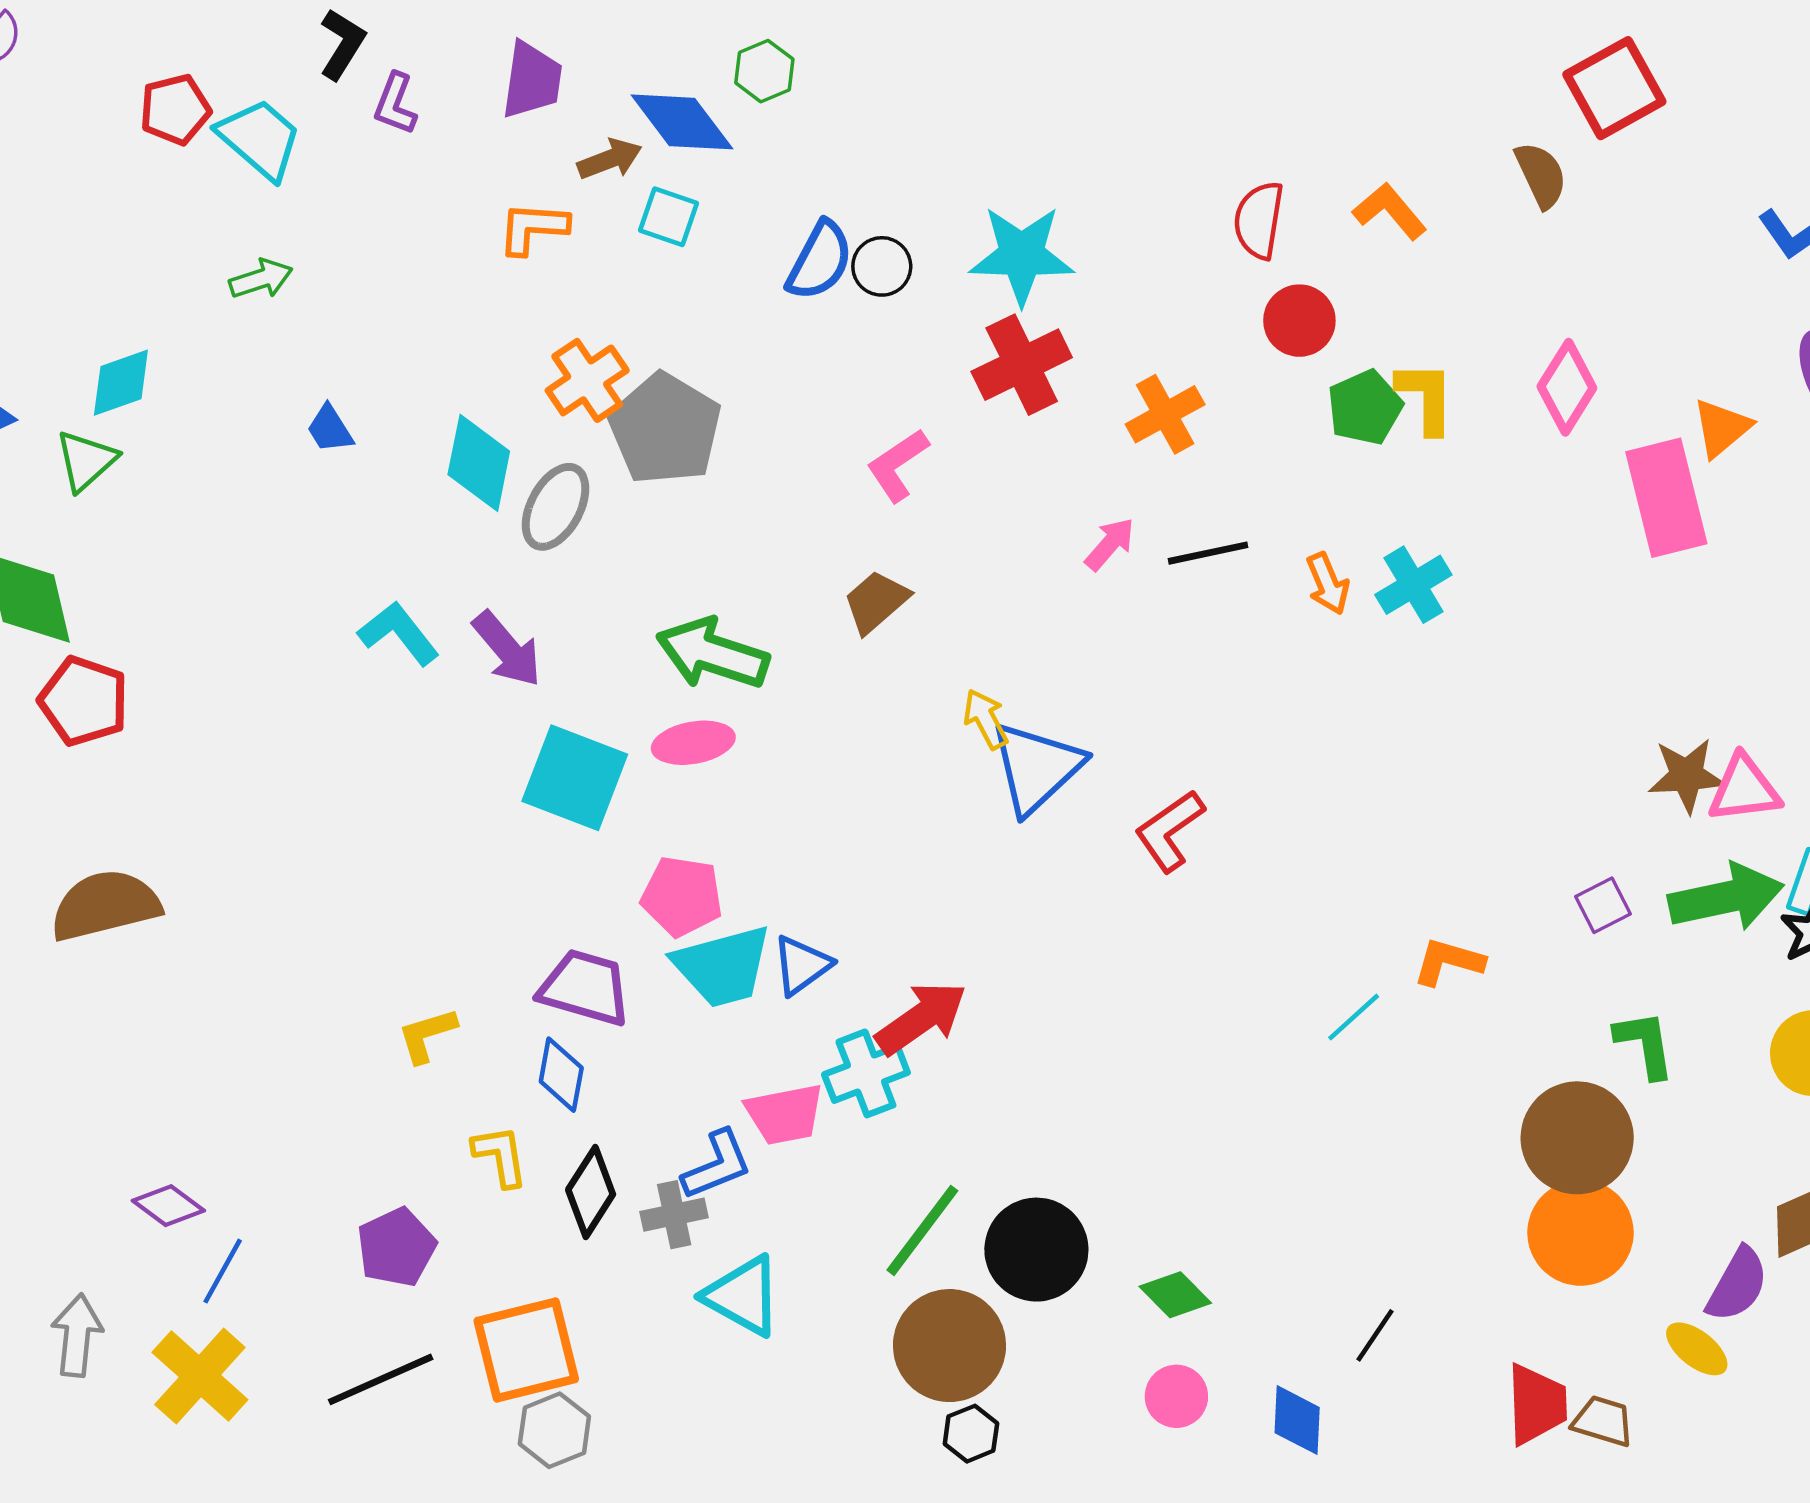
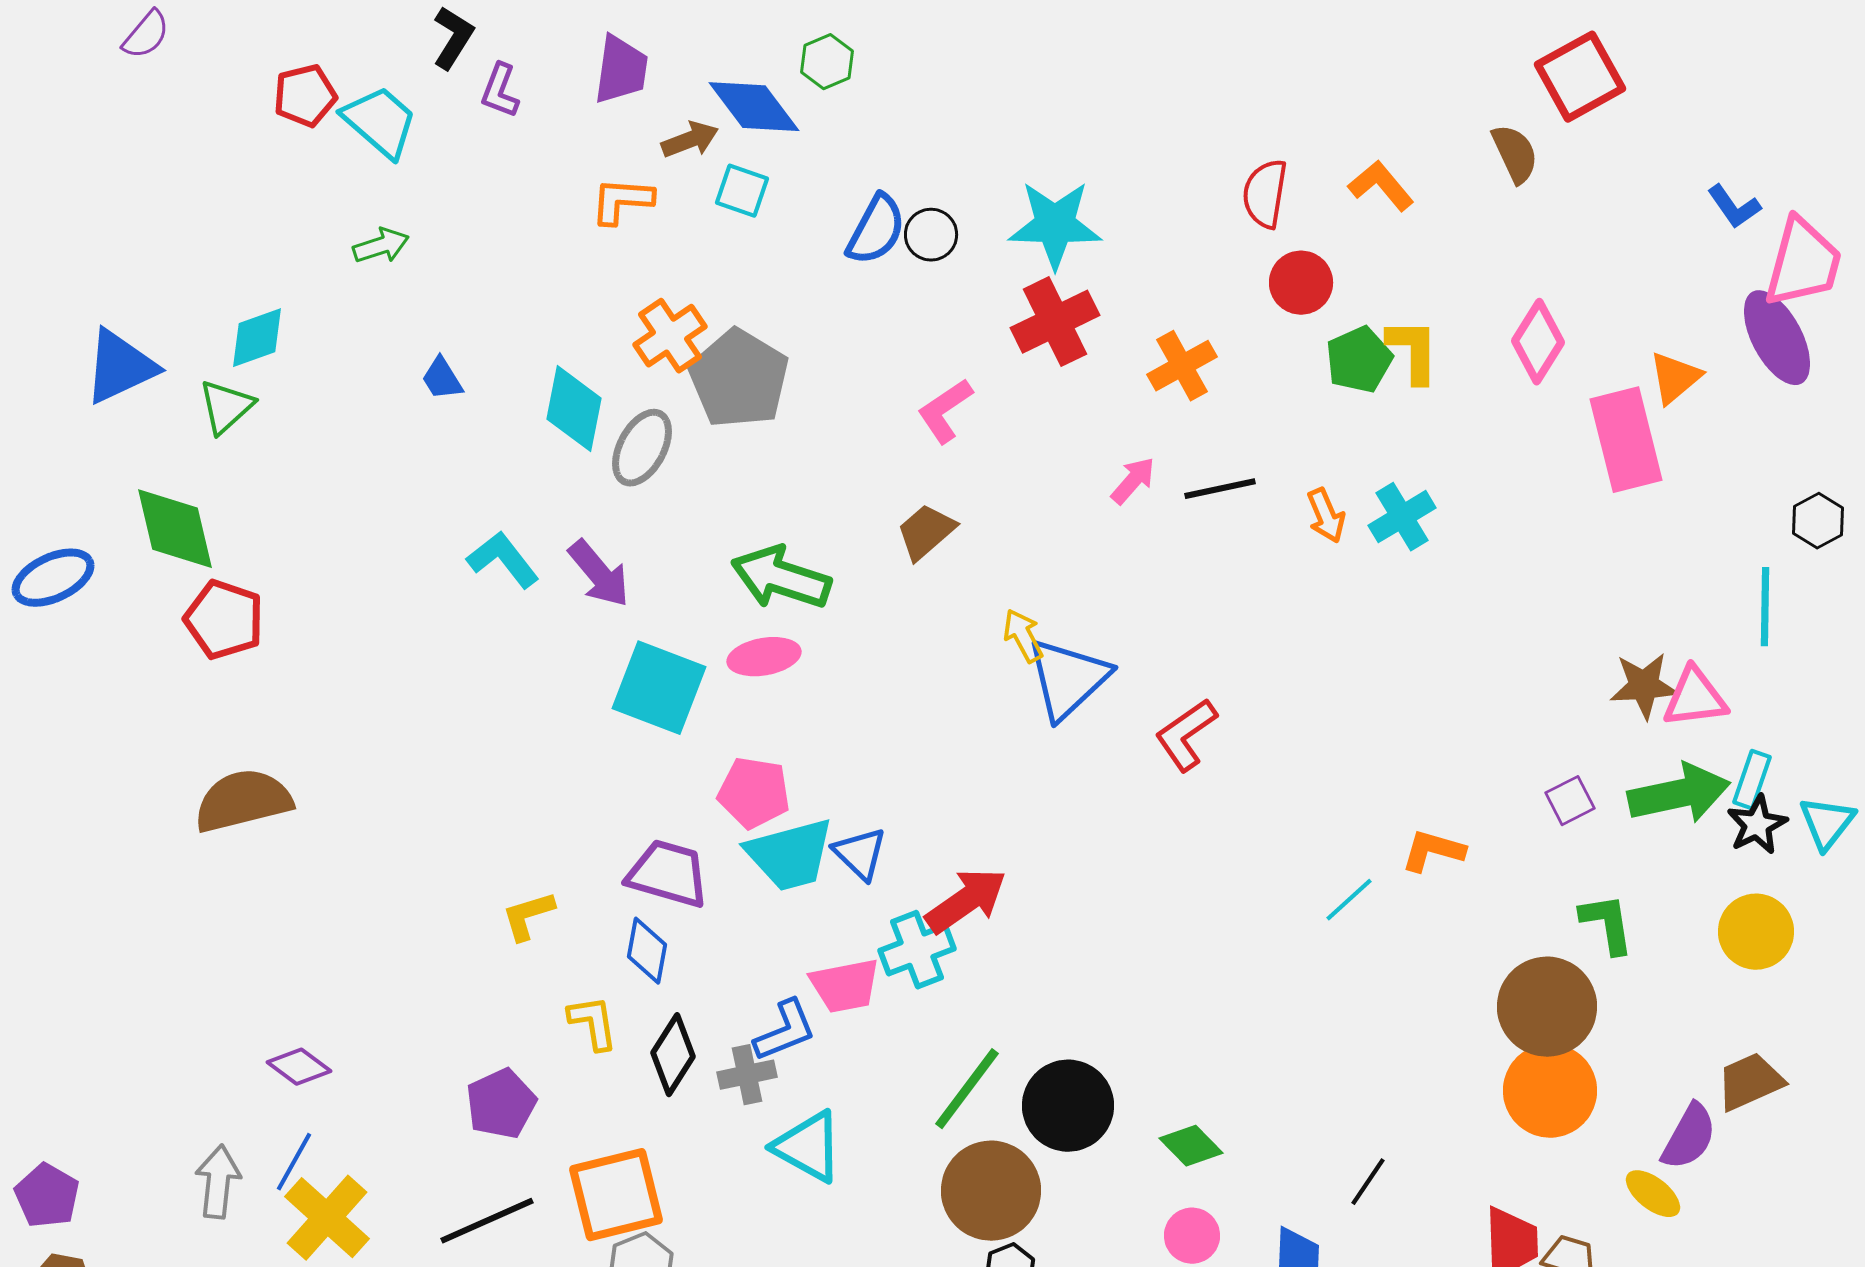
blue triangle: (802, 965) -> (860, 854), turned -40
blue line: (223, 1271) -> (294, 1162), moved

